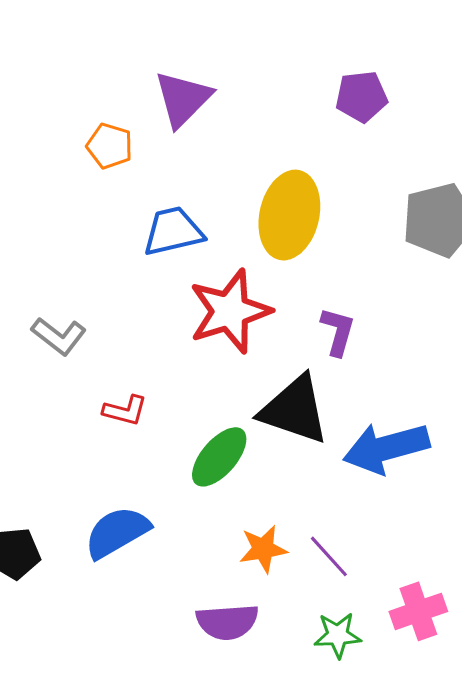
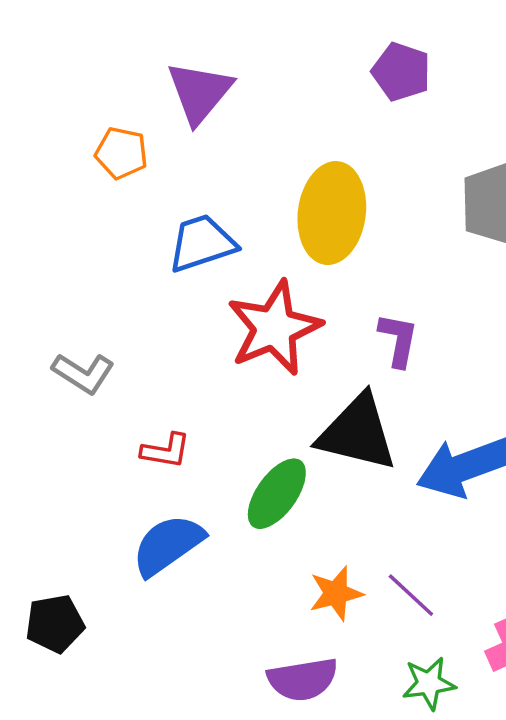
purple pentagon: (361, 97) -> (401, 72), turned 30
blue semicircle: (117, 532) -> (168, 545), moved

